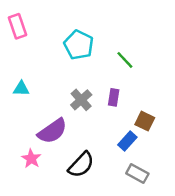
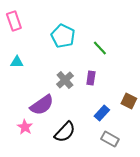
cyan triangle: (21, 89) -> (17, 62), moved
brown square: (145, 121) -> (129, 101), moved

